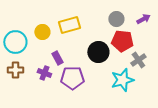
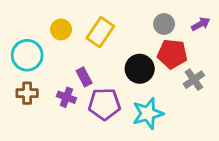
yellow rectangle: (69, 25) -> (100, 32), turned -40
yellow circle: (42, 32) -> (61, 29), moved
cyan star: (122, 80) -> (148, 114), moved

